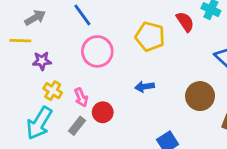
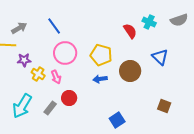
yellow pentagon: (150, 37) -> (101, 55), moved
yellow cross: (53, 91) -> (38, 74), moved
brown circle: (200, 96) -> (130, 71), moved
pink arrow: (81, 97) -> (56, 77), moved

